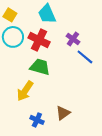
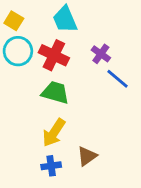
yellow arrow: (25, 91) -> (54, 133), moved
blue cross: (37, 120) -> (51, 166), turned -32

